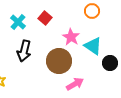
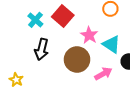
red square: (45, 18) -> (63, 16), size x1.5
pink arrow: (75, 84) -> (103, 74), moved

